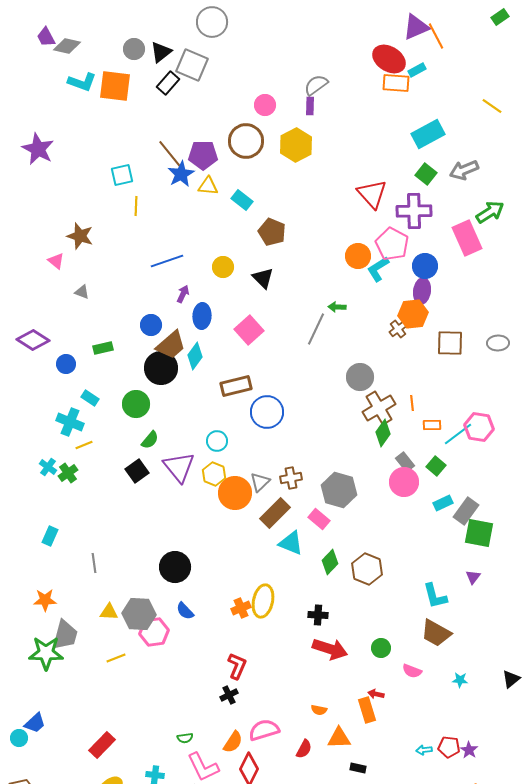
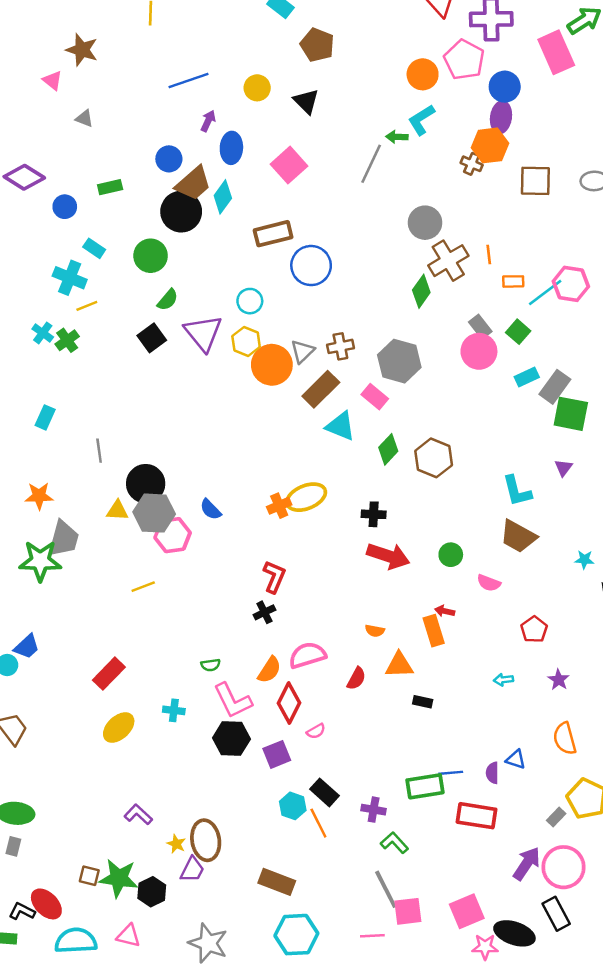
cyan L-shape: (378, 269) -> (421, 120), moved
brown cross: (398, 329) -> (472, 164), turned -30
green diamond: (383, 433) -> (421, 291), moved
black circle: (175, 567) -> (146, 484), moved
yellow ellipse: (263, 601) -> (306, 497), turned 56
yellow line: (116, 658) -> (143, 587), moved
cyan star: (460, 680) -> (584, 560), moved
red pentagon: (449, 747) -> (534, 629), moved, turned 30

